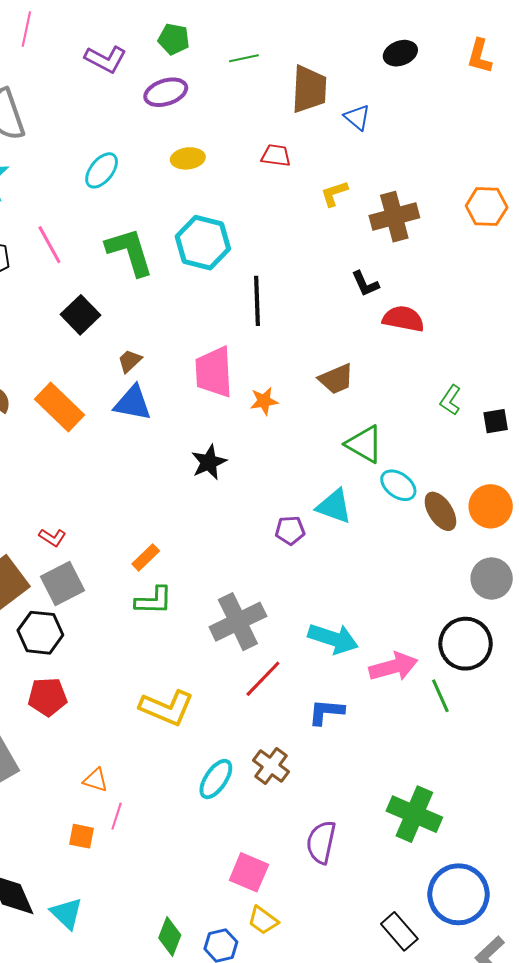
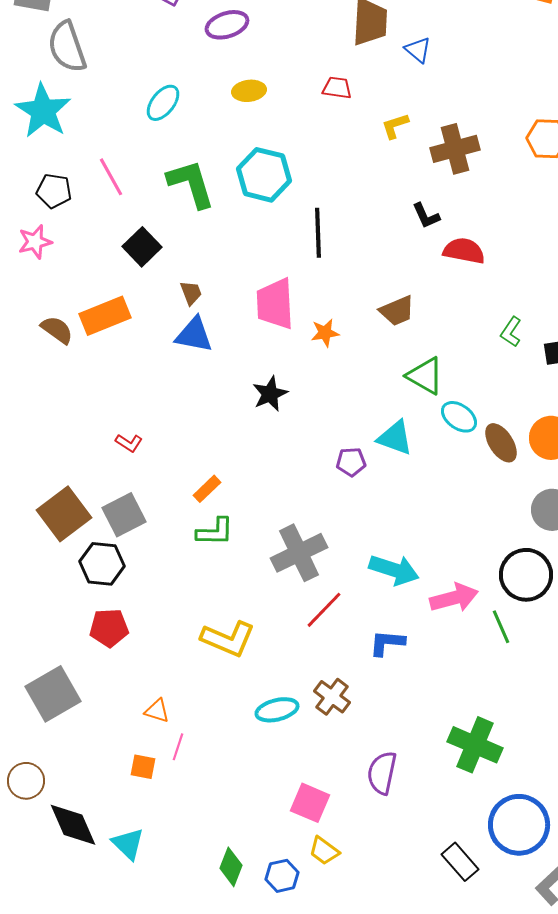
brown trapezoid: (130, 361) -> (191, 293), turned 112
orange rectangle: (59, 407) -> (105, 316), moved, turned -66
red L-shape: (52, 537) -> (129, 443), moved
cyan ellipse: (216, 779) -> (277, 710), turned 42

